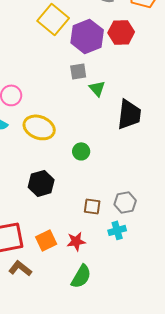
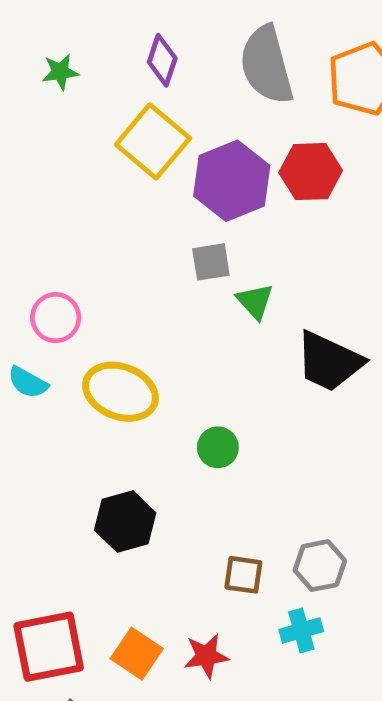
black trapezoid: (129, 114) -> (329, 362), turned 108
orange square: (46, 240) -> (137, 654), turned -30

